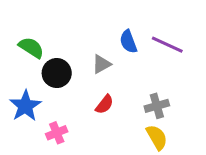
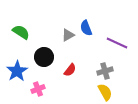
purple line: (167, 45) -> (117, 43), moved
gray triangle: (102, 64) -> (68, 35), moved
black circle: (57, 73) -> (44, 57), moved

